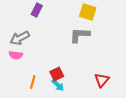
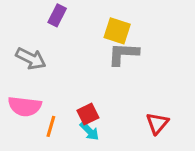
yellow square: (88, 12) -> (117, 31), moved
gray arrow: (20, 38) -> (31, 59), turned -126
pink semicircle: (16, 55) -> (25, 106), moved, size x1.5

